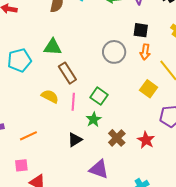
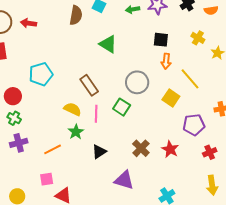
green triangle: (53, 47) -> (108, 44), moved, turned 30
gray circle: (114, 52) -> (137, 82), moved
green star: (94, 119) -> (76, 132), moved

